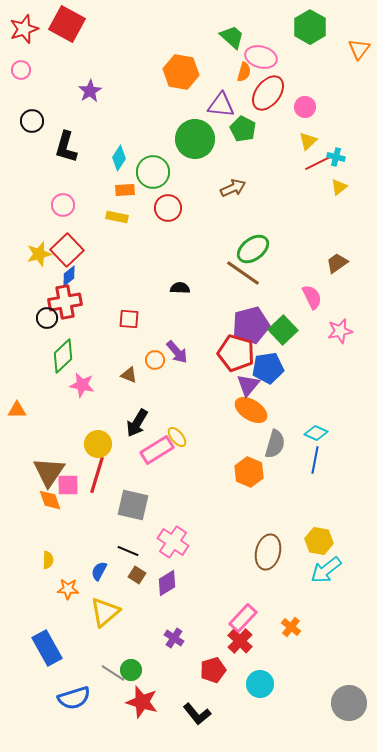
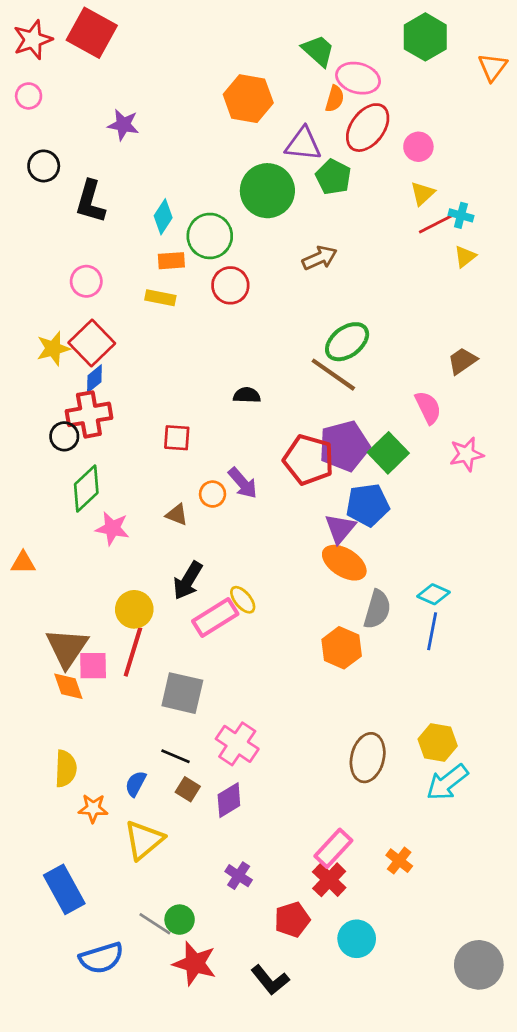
purple star: (90, 91) -> (123, 125), turned -30
red pentagon: (236, 353) -> (309, 460), moved
yellow semicircle: (48, 560) -> (66, 769), size x1.5

